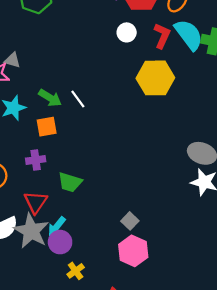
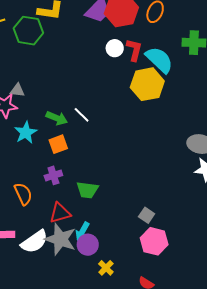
cyan semicircle: (189, 35) -> (159, 60), moved
red L-shape: (162, 36) -> (134, 50), moved
red triangle: (36, 202) -> (60, 213), turned 50

